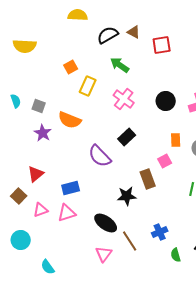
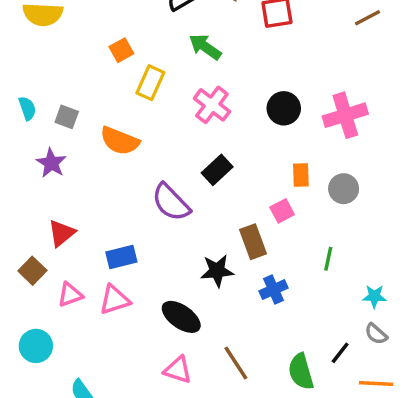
purple star: (43, 133) -> (51, 163), moved
blue cross: (160, 232) -> (274, 290), moved
brown line: (130, 241) -> (236, 363), moved
pink triangle: (104, 254) -> (178, 370), turned -48
green semicircle: (176, 255) -> (301, 372), size x1.5

